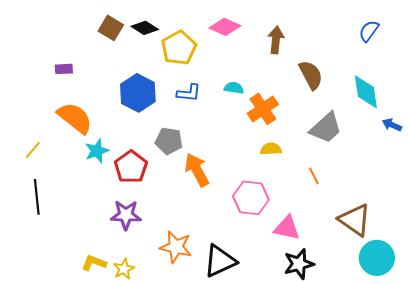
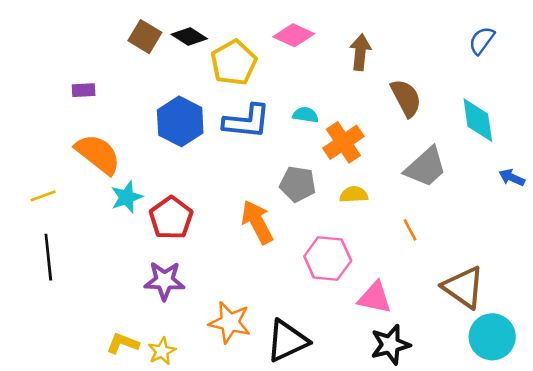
blue L-shape: (189, 93) -> (247, 121), size x1.5
blue arrow: (392, 125) -> (512, 178), moved
gray pentagon: (169, 141) -> (298, 184), moved
yellow line: (33, 150) -> (43, 196), turned 30

